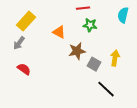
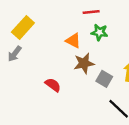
orange triangle: (59, 32) -> (73, 41), moved
red semicircle: (24, 69) -> (53, 85), moved

